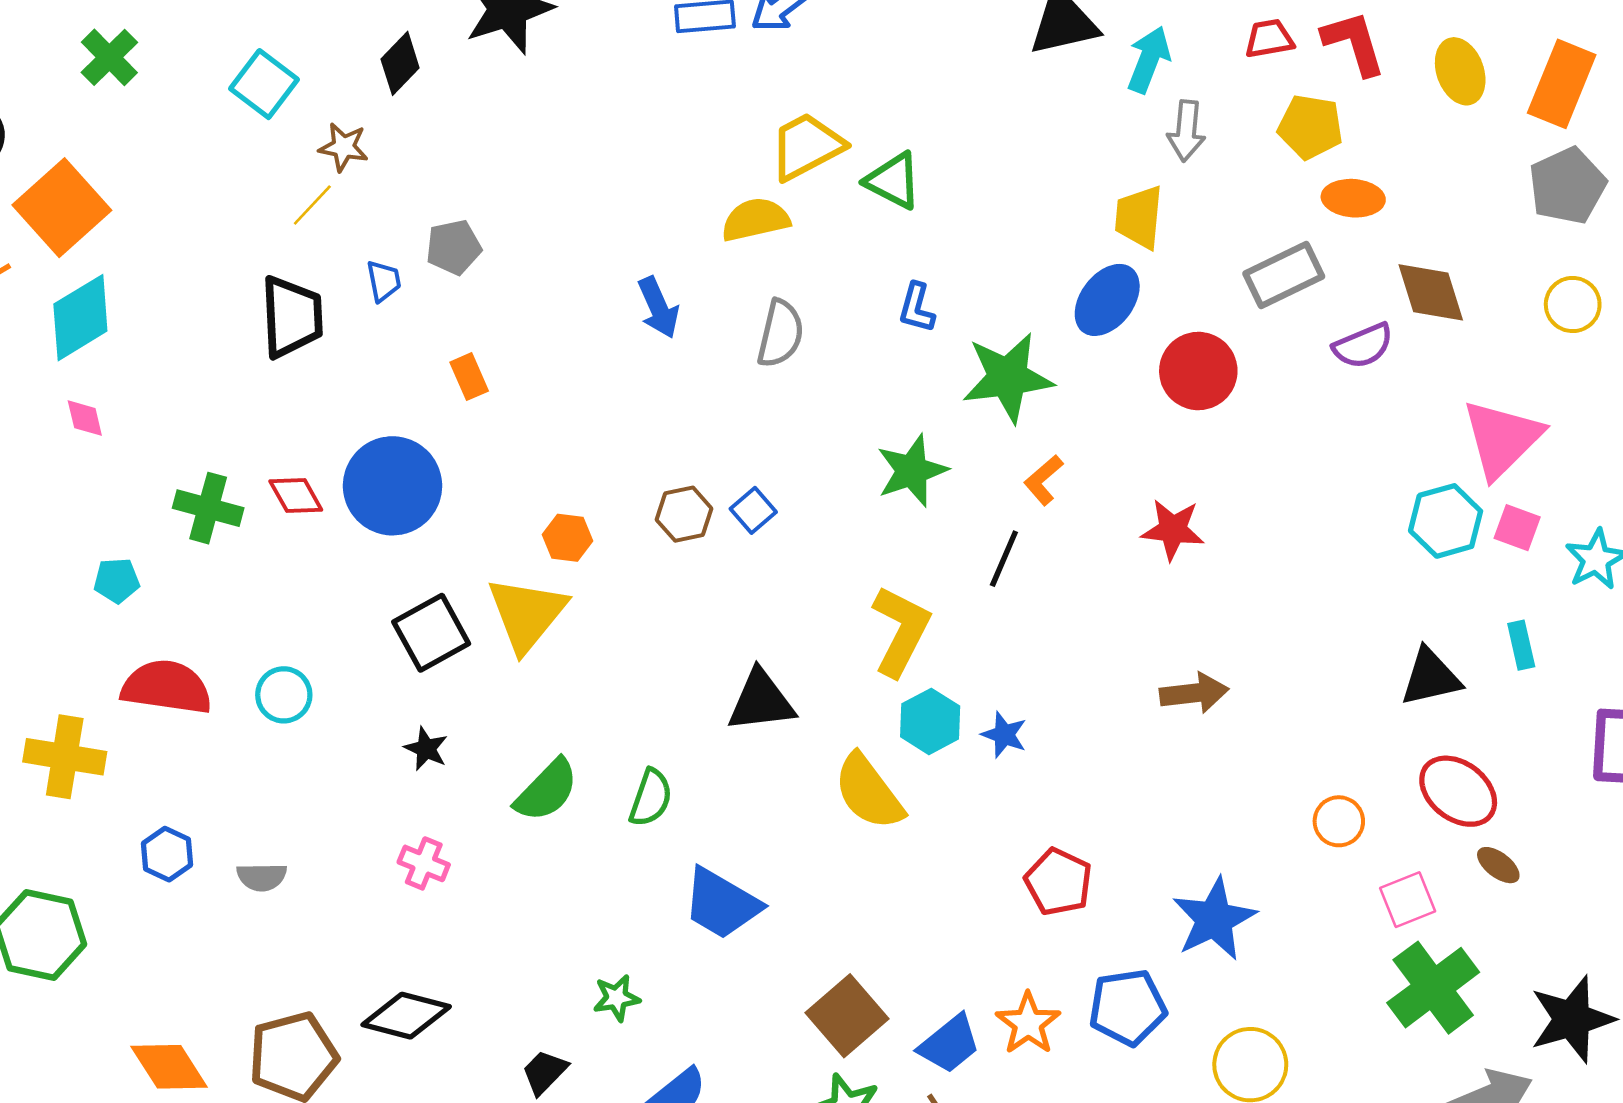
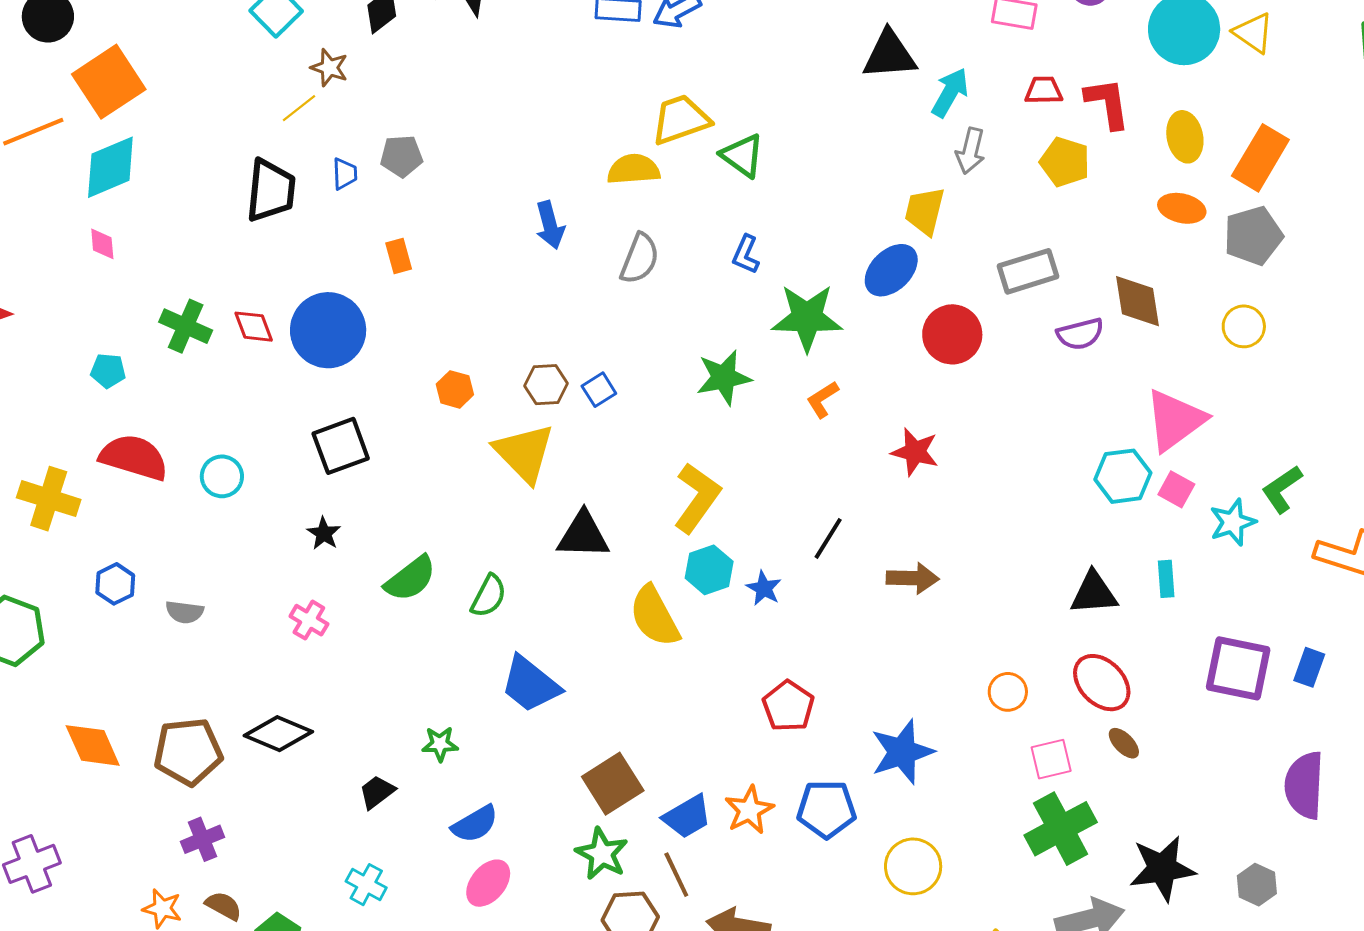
orange ellipse: (1353, 198) -> (1182, 208), moved
black line: (1004, 559) -> (828, 538), moved
yellow triangle: (527, 614) -> (524, 453), moved, turned -32

